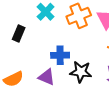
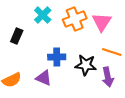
black star: (81, 72) -> (86, 65), moved

